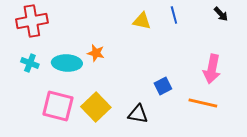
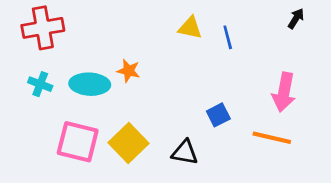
black arrow: (221, 14) -> (296, 19), turned -105
blue line: (174, 15) -> (228, 37), moved

